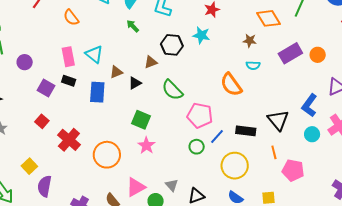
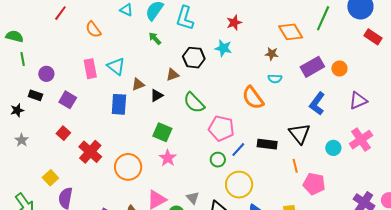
black rectangle: (69, 81) -> (35, 95), moved
blue L-shape: (309, 105) -> (317, 104), moved
yellow circle: (235, 166) -> (239, 185), moved

